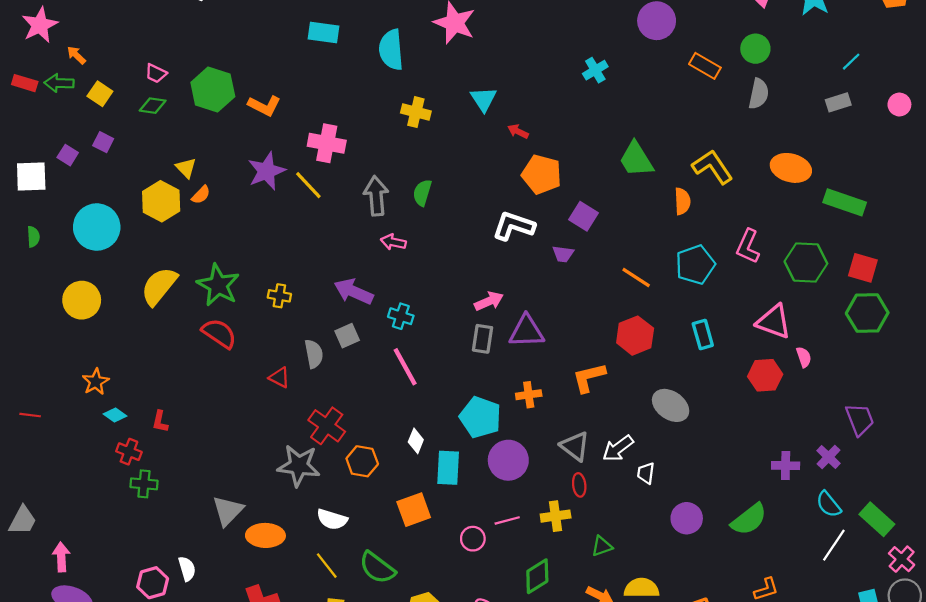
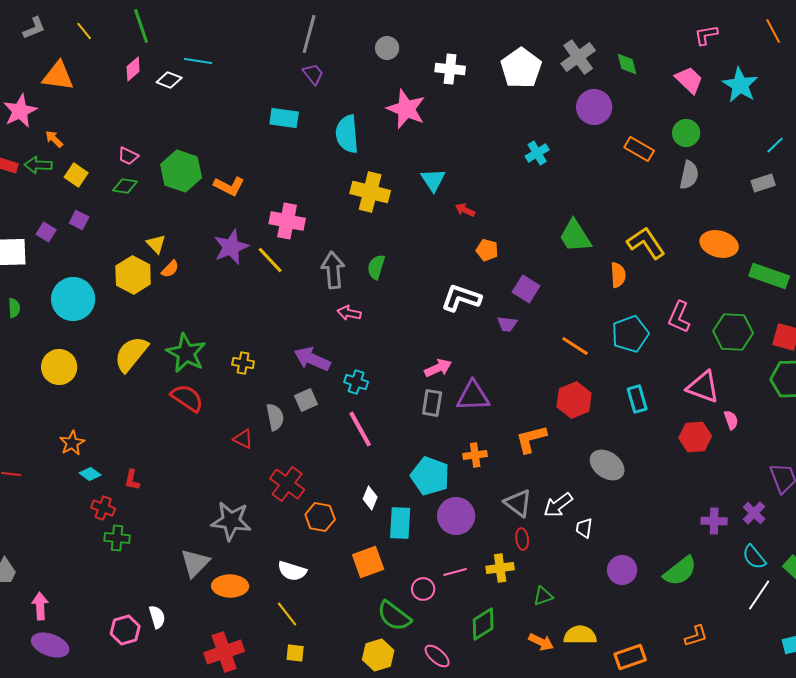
yellow cross: (416, 112) -> (370, 192), size x1.4
orange pentagon: (542, 174) -> (487, 250), size x0.6
gray star: (299, 466) -> (231, 521), moved
green semicircle: (377, 568) -> (394, 616), moved

